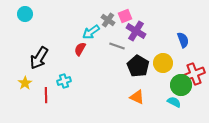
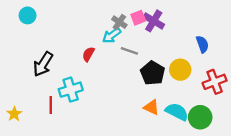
purple cross: (136, 31) -> (154, 21), moved
cyan arrow: (91, 32) -> (112, 35), moved
cyan cross: (64, 81) -> (71, 90), size x1.5
yellow star: (25, 83) -> (14, 114), moved
green circle: (181, 85) -> (200, 117), moved
cyan semicircle: (174, 102) -> (177, 112), moved, size x1.5

